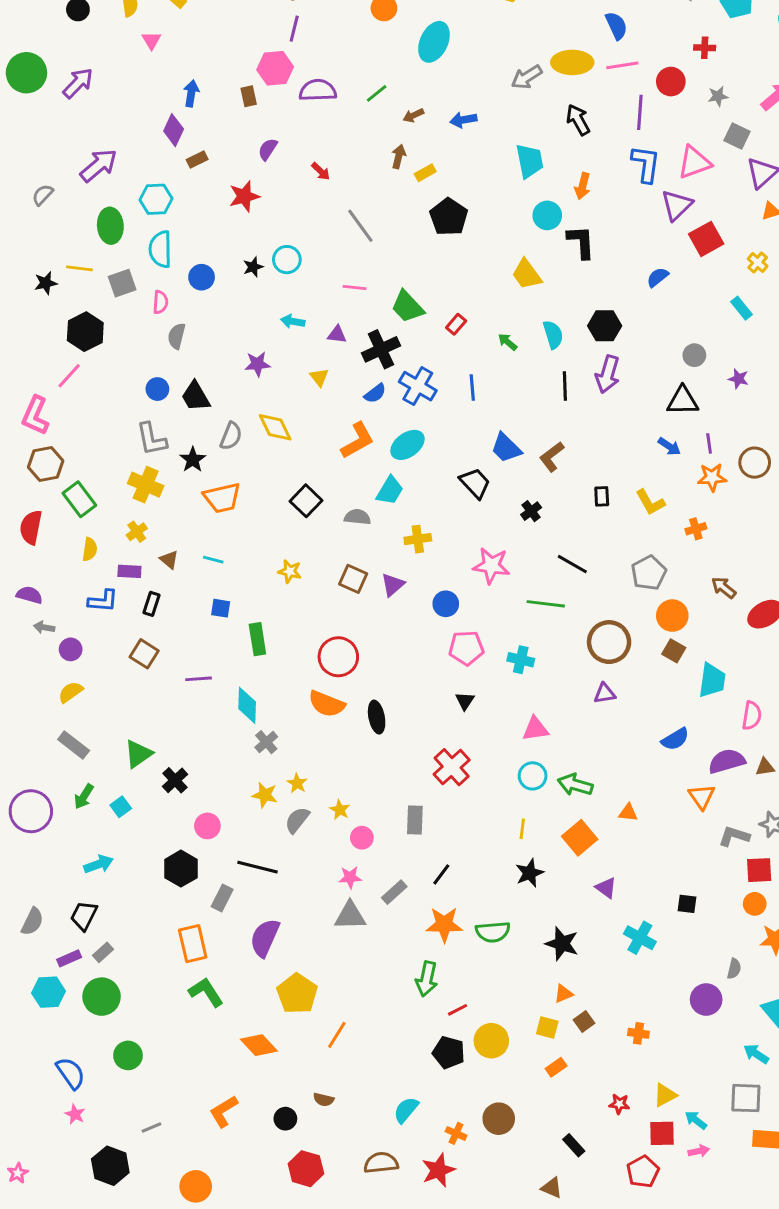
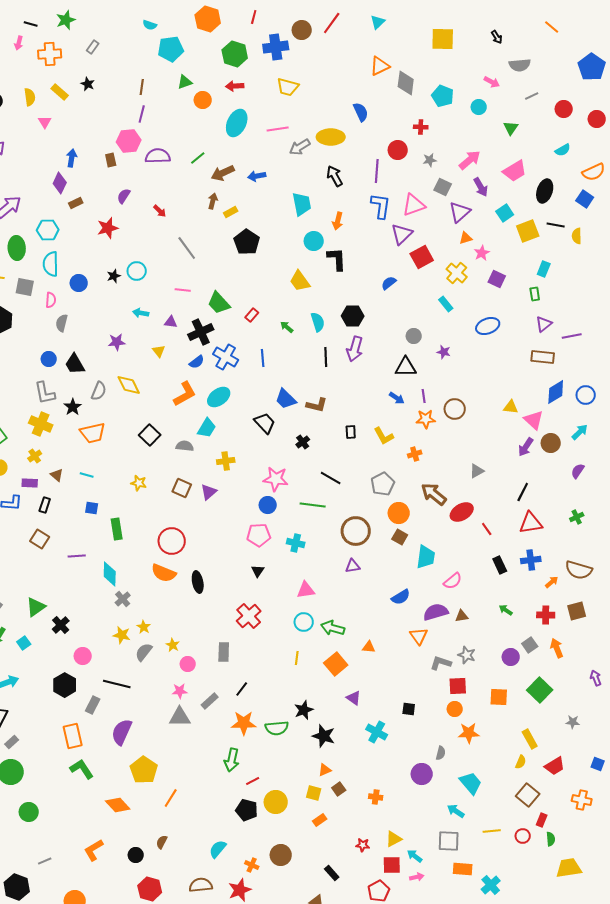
pink line: (622, 65) -> (278, 129), moved
brown arrow: (413, 115) -> (223, 173), size x1.6
yellow cross: (758, 262) -> (457, 273), size x1.5
gray square: (122, 283) -> (25, 287), turned 30
brown L-shape: (552, 457) -> (317, 405), turned -130
brown arrow: (724, 588) -> (434, 494), size x1.5
blue circle: (446, 604) -> (268, 505), moved
pink semicircle: (752, 716) -> (453, 581), turned 42
black star: (530, 873) -> (304, 710), moved
brown semicircle: (324, 1100) -> (162, 842), turned 104

